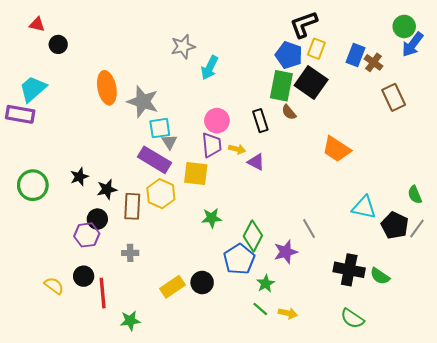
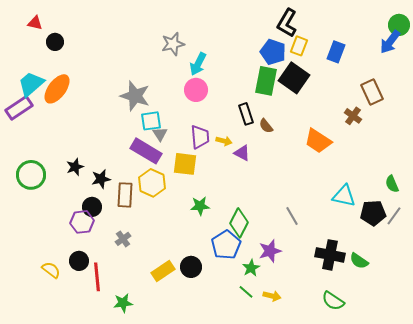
black L-shape: (304, 24) -> (287, 23), turned -40
green circle: (404, 26) -> (399, 25), moved
brown cross: (374, 62) -> (353, 116), moved
orange ellipse: (107, 88) -> (57, 89), moved, turned 48
brown semicircle: (289, 112) -> (266, 126), moved
purple rectangle: (20, 114) -> (19, 108), turned -44
pink circle: (217, 121) -> (196, 90), moved
black pentagon: (395, 225) -> (373, 213), turned -30
purple star: (286, 252) -> (270, 251), moved
gray cross: (130, 253) -> (123, 239), turned -35

